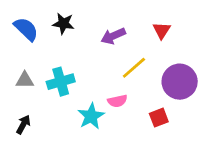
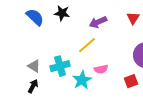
yellow line: (134, 68) -> (87, 45), moved
gray triangle: (25, 80) -> (34, 66), moved, turned 32
cyan cross: (61, 82) -> (60, 66), moved

